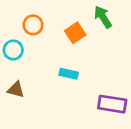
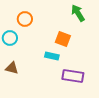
orange square: (75, 33) -> (63, 39), moved, turned -35
purple rectangle: (112, 104) -> (73, 76), moved

